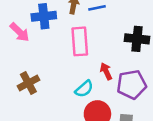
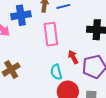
cyan semicircle: (84, 89) -> (56, 72), turned 119

